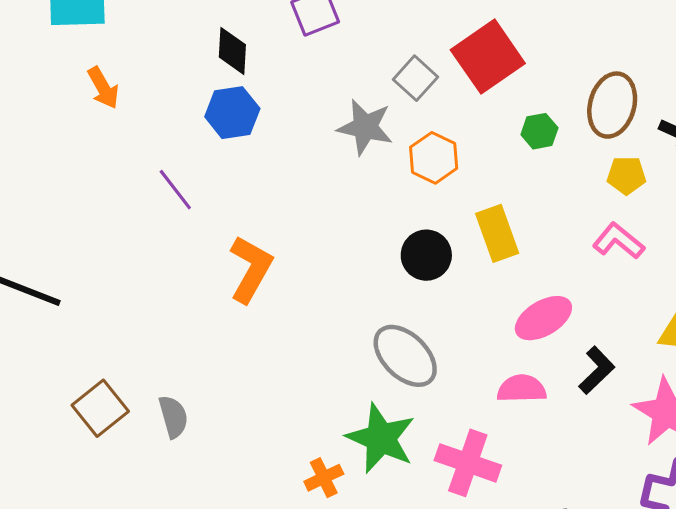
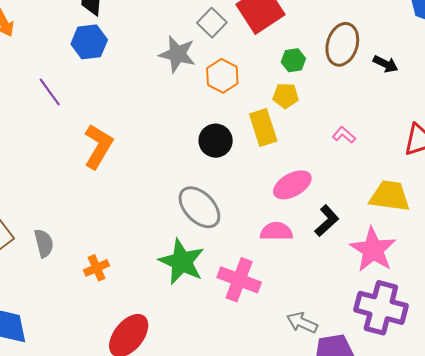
yellow pentagon: (626, 175) -> (286, 96), moved
pink L-shape: (618, 241) -> (344, 135), size x0.7
orange cross: (324, 478) -> (97, 268), moved

